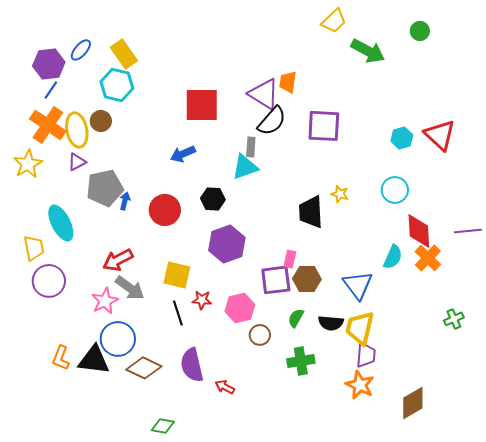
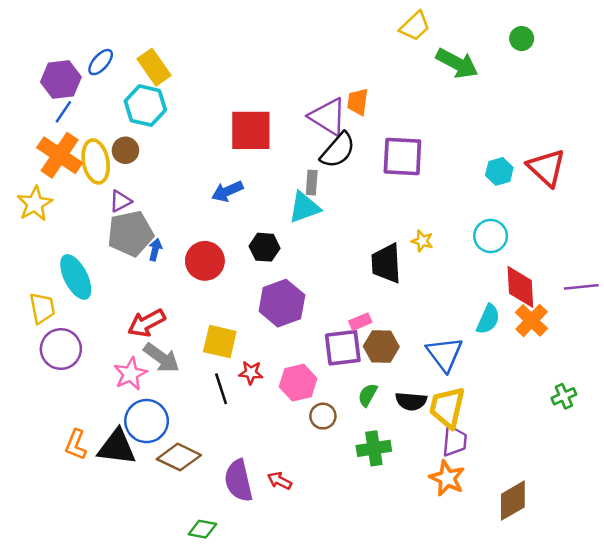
purple triangle: (77, 162) -> (120, 201), moved
pink rectangle: (290, 259) -> (360, 322), turned 54
purple semicircle: (192, 365) -> (238, 481), moved

